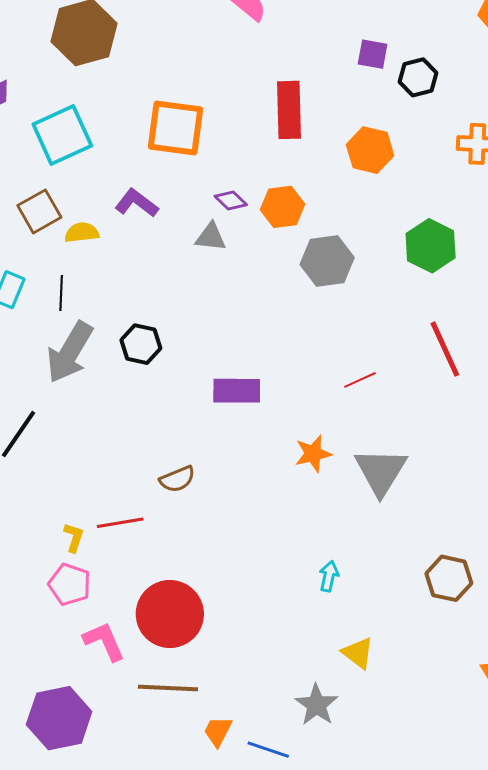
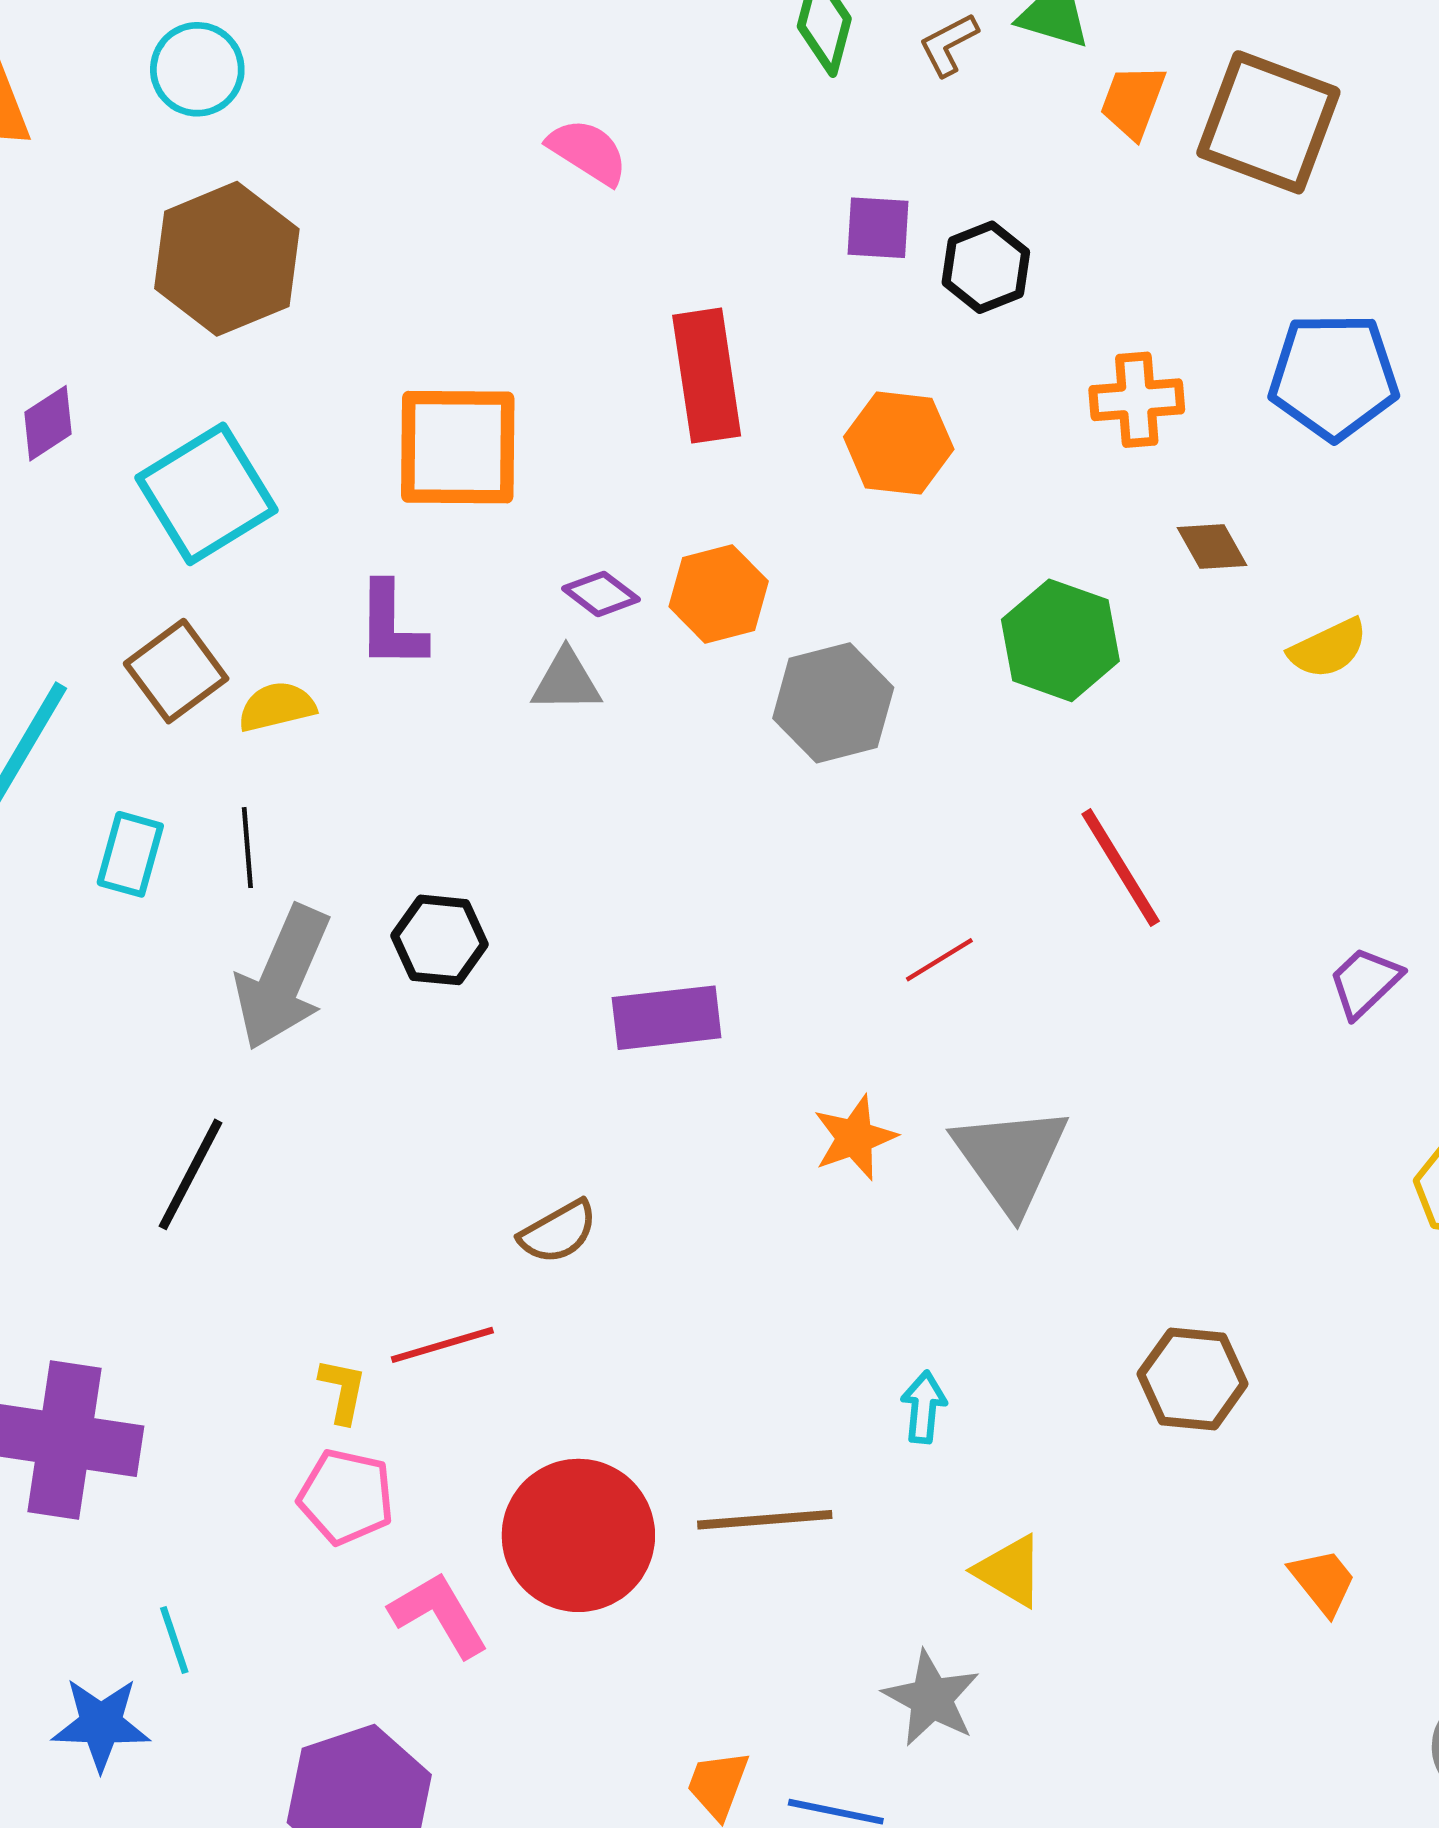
purple L-shape: (137, 203) -> (391, 625), turned -120
brown line: (168, 688) -> (765, 1520), moved

